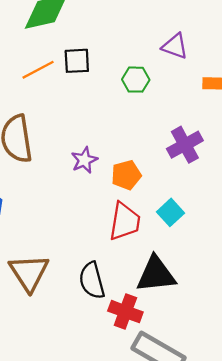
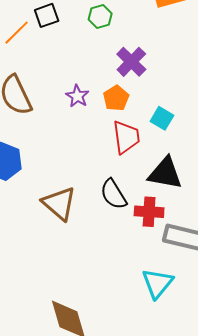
purple cross: (185, 145) -> (131, 62), moved
black triangle: (156, 274) -> (165, 173), turned 33

